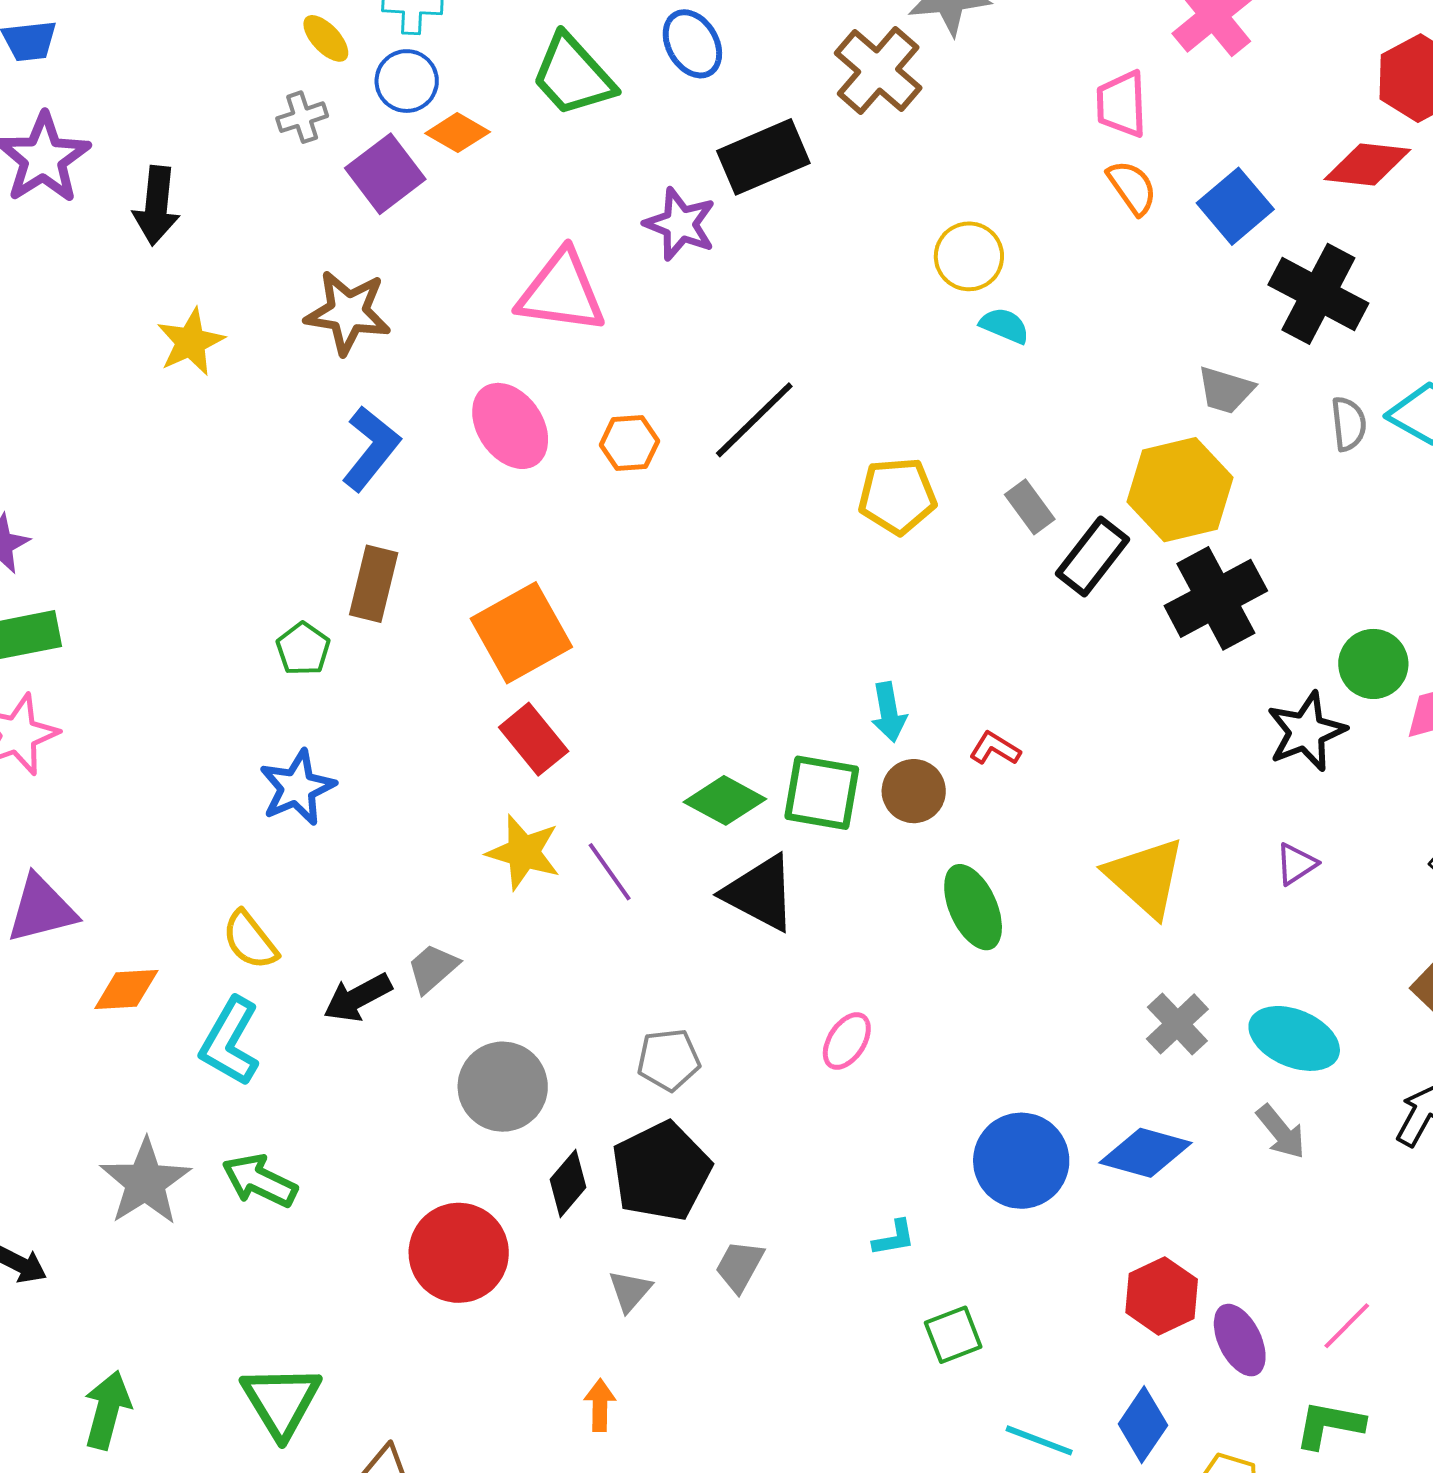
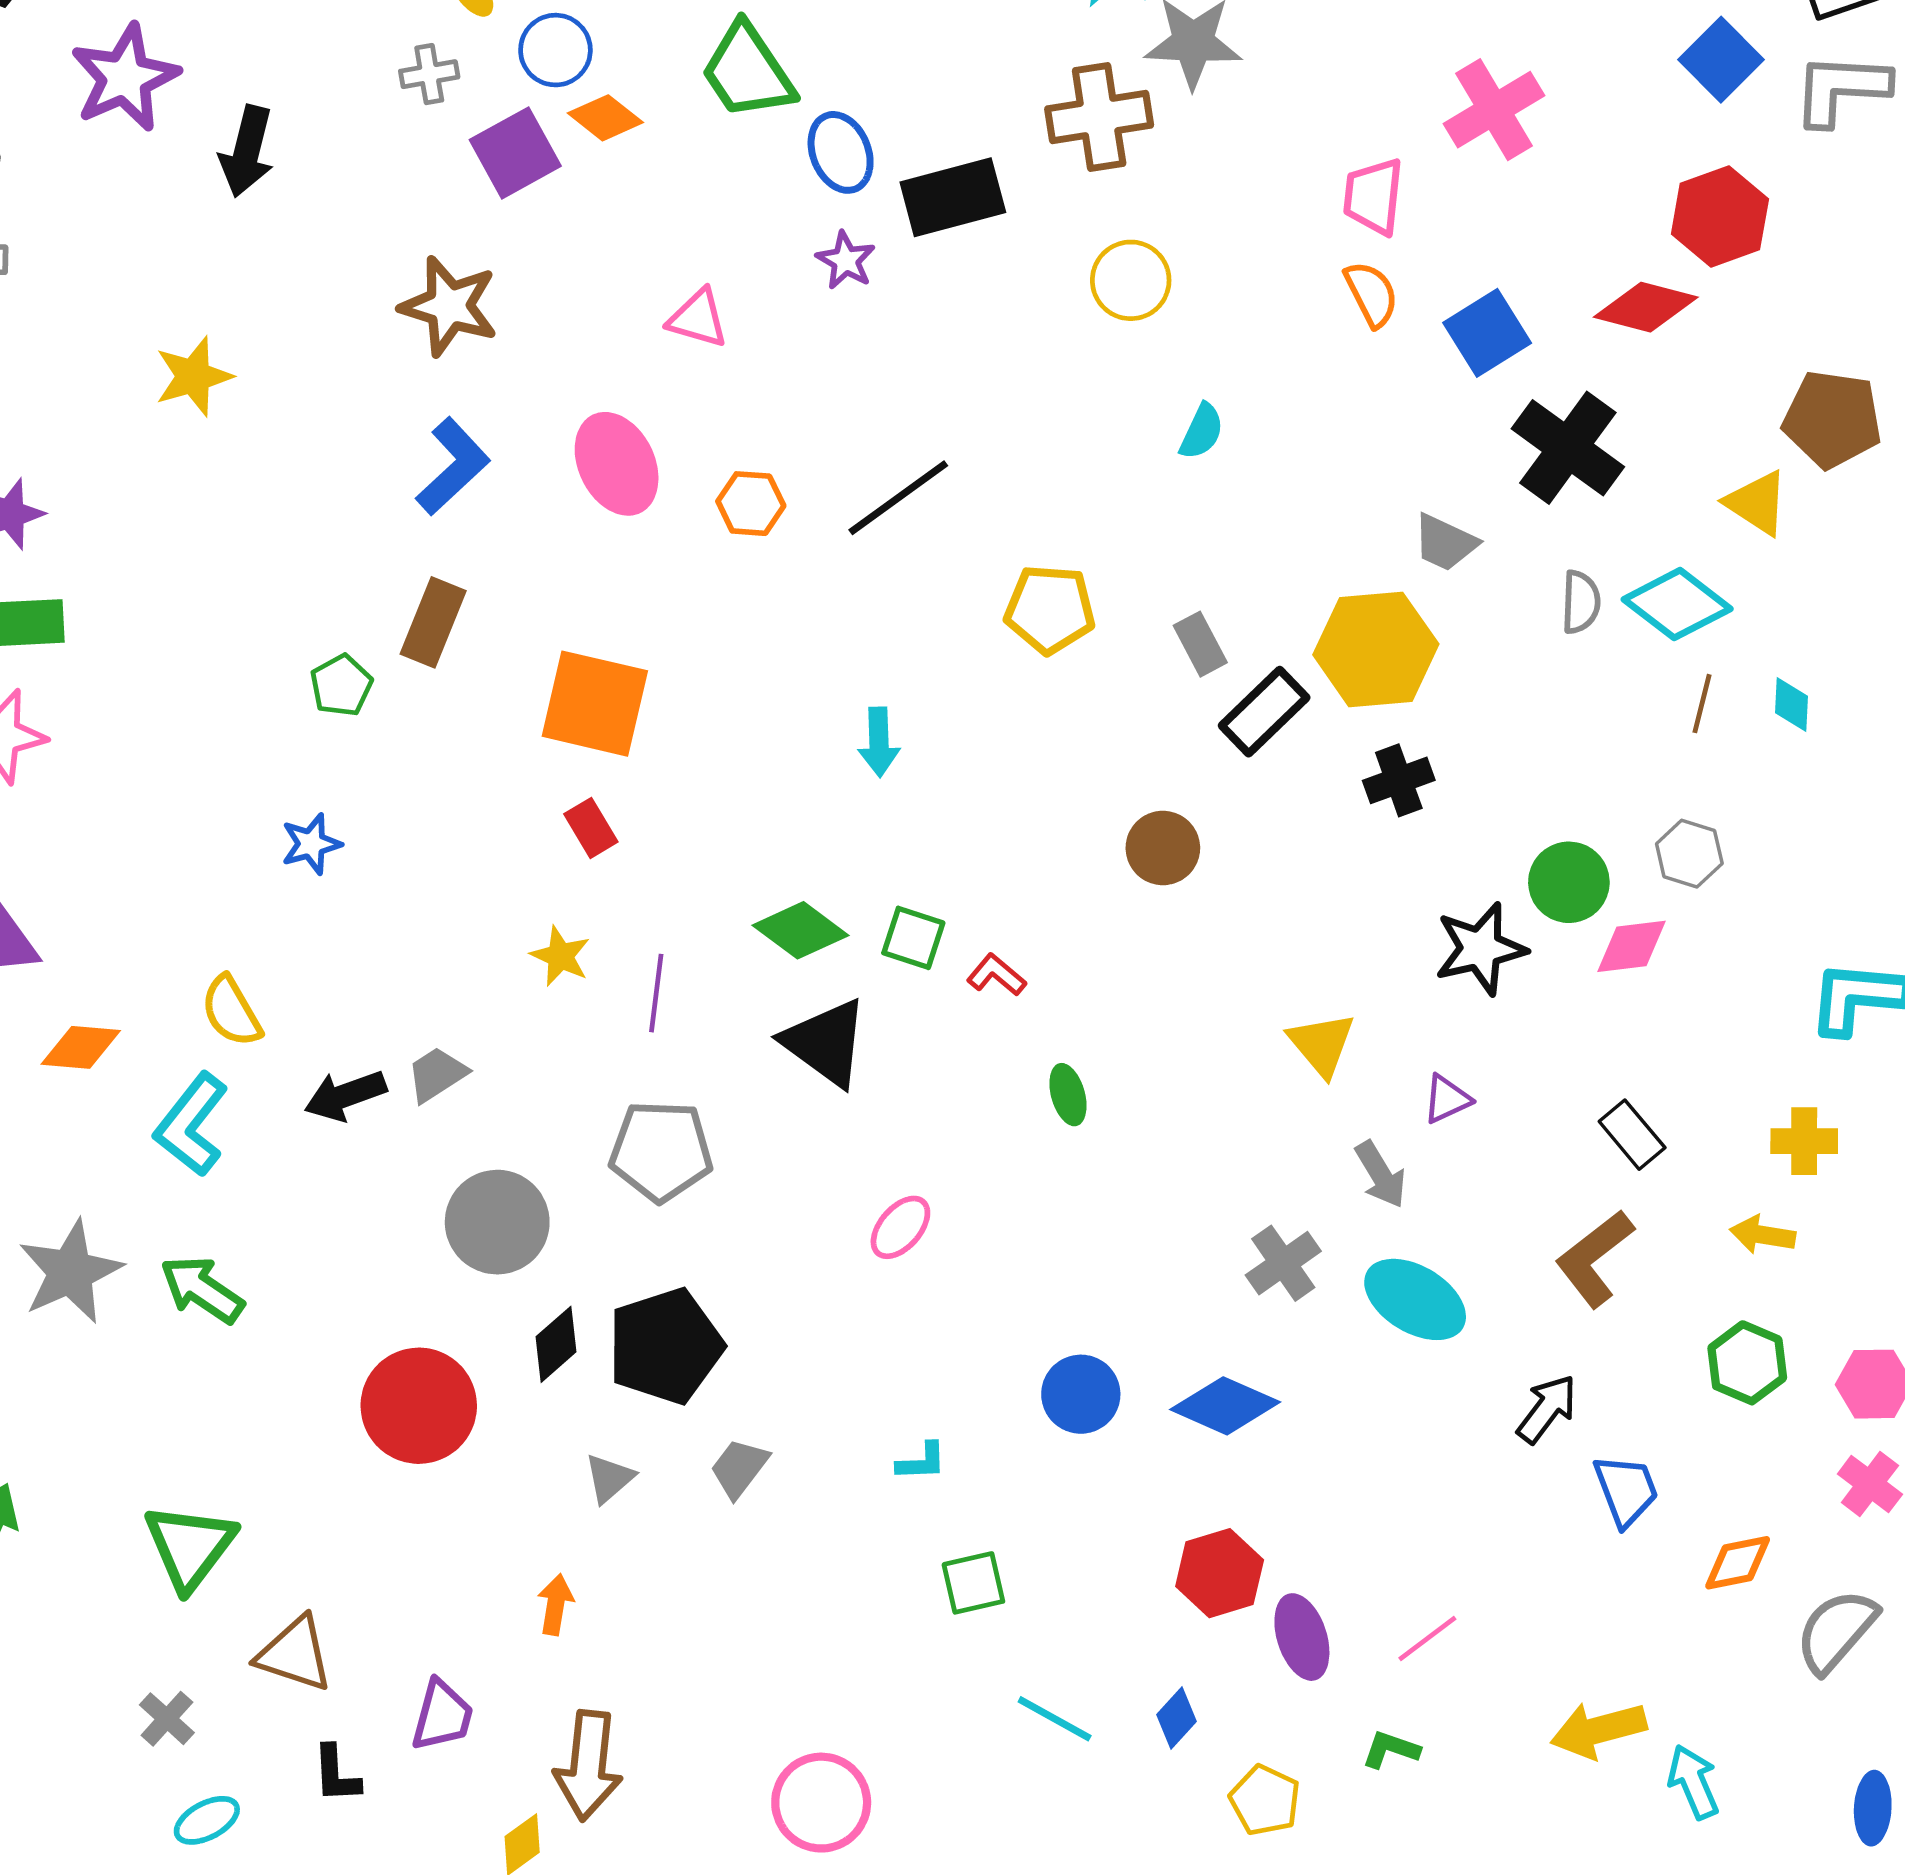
blue ellipse: (692, 44) -> (841, 152), moved
brown cross: (878, 71) -> (1099, 117), turned 32
purple star: (680, 224) -> (846, 260), size x0.7
yellow circle: (969, 256) -> (1131, 280), moved
pink triangle: (561, 292) -> (698, 319), size x0.6
cyan semicircle: (1004, 326) -> (1202, 431), turned 84
yellow star: (191, 342) -> (193, 376), moved
black cross: (1216, 598) -> (1399, 780), size x0.6
orange square: (521, 633) -> (595, 704), turned 34
cyan arrow: (889, 712) -> (879, 742), moved
red rectangle: (534, 739) -> (591, 828), size x0.7
red L-shape: (995, 749) -> (996, 975), moved
blue star: (297, 788) -> (311, 844), size x0.7
brown circle: (914, 791) -> (1163, 848), moved
green square: (822, 793) -> (913, 938), size x0.7
yellow star: (523, 852) -> (560, 956), size x0.7
purple line: (610, 872) -> (656, 993), turned 34
yellow triangle: (1145, 877) -> (1322, 1044), moved, size x0.7
green ellipse: (973, 907) -> (1068, 1095), size x0.6
gray pentagon: (669, 1060) -> (661, 1151), moved, size x1.4
gray arrow: (1281, 1132) -> (1381, 1175), moved
blue circle: (1021, 1161) -> (1081, 1394), size x0.7
blue diamond: (1143, 1425) -> (1177, 1718), size x0.7
green L-shape: (1329, 1425) -> (1391, 1749), size x0.7

